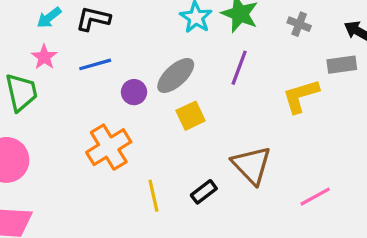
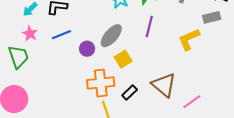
orange cross: (109, 147) -> (101, 83), moved, turned 32
black rectangle: (204, 192) -> (130, 92), moved
pink line: (315, 197) -> (192, 102), moved

